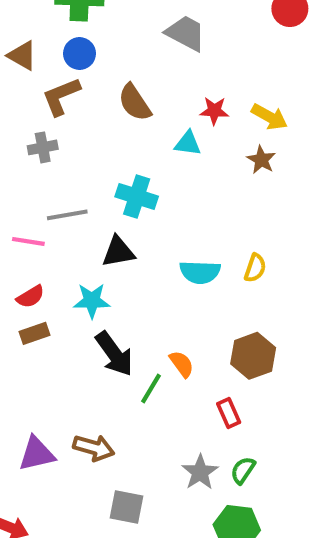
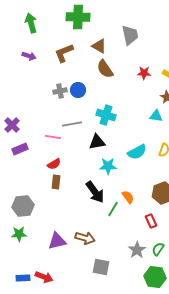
gray trapezoid: (186, 33) -> (130, 35), turned 50
blue circle: (79, 54) -> (78, 90), moved
brown triangle: (22, 56) -> (99, 46), moved
brown L-shape: (61, 96) -> (64, 53), moved
cyan triangle: (188, 143) -> (156, 116), moved
cyan semicircle: (200, 272) -> (137, 152), turned -30
cyan star: (92, 301) -> (108, 166), moved
brown rectangle: (35, 333) -> (56, 182), turned -64

